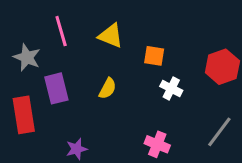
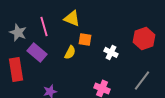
pink line: (61, 31) -> (44, 26), moved
orange square: (154, 56) -> (85, 39), moved
purple rectangle: (56, 88) -> (37, 52), turned -36

